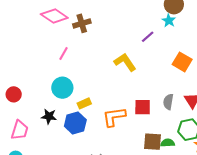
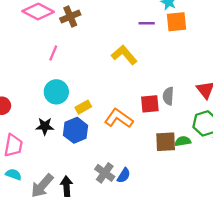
purple line: (148, 37) -> (147, 23), turned 48
orange square: (182, 62) -> (177, 22), moved, turned -30
gray semicircle: (168, 102) -> (168, 96), moved
orange L-shape: (114, 117) -> (119, 118), turned 50

